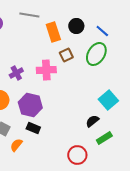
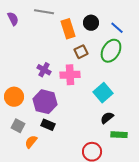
pink cross: (46, 70) -> (70, 75), moved
purple cross: (16, 73) -> (44, 70), moved, turned -32
cyan square: (108, 100) -> (103, 93), moved
green rectangle: (104, 138) -> (119, 135), turned 35

